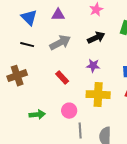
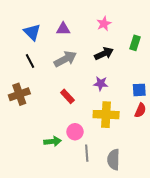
black line: (27, 45) -> (30, 61), turned 48
green arrow: (37, 115) -> (52, 141), moved

